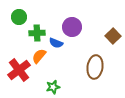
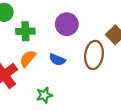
blue semicircle: (56, 43) -> (57, 60), moved
brown ellipse: (95, 67) -> (94, 55), moved

